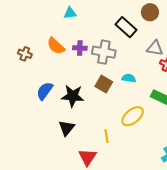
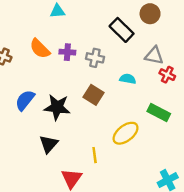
gray cross: (104, 52) -> (95, 58), size x0.7
cyan semicircle: (129, 78) -> (128, 79), moved

